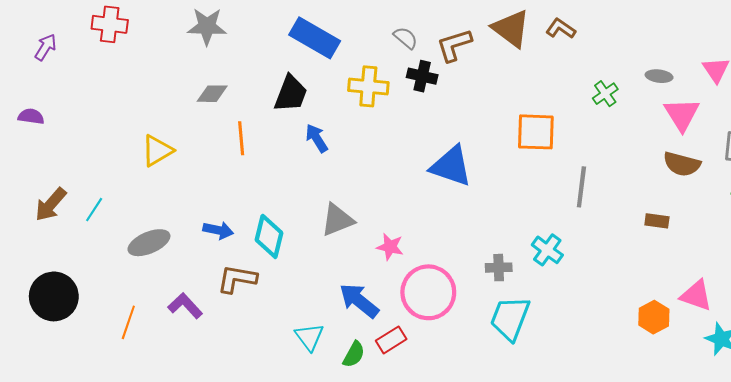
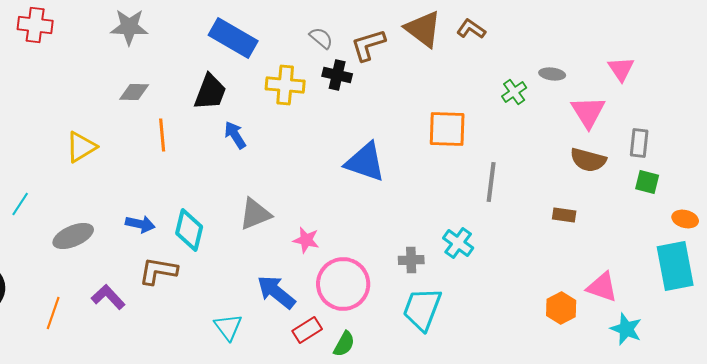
gray ellipse: (659, 76) -> (552, 74), moved
green semicircle: (354, 354) -> (344, 344), moved

